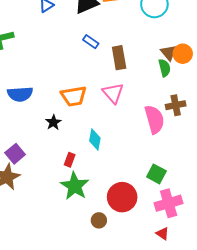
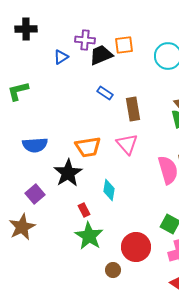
black star: (53, 122) -> (68, 173), size x1.8
purple square: (15, 154) -> (35, 194), moved
red rectangle: (70, 160) -> (84, 210), turned -48

